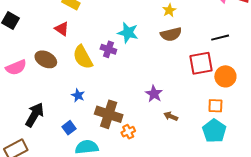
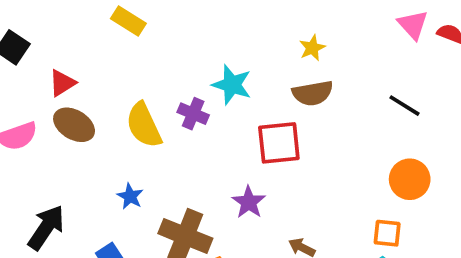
red triangle: (62, 29) -> (62, 83), moved, turned 49
black line: (220, 38) -> (405, 106), turned 42
red square: (201, 63) -> (279, 143), moved
purple star: (154, 94) -> (249, 202), moved

